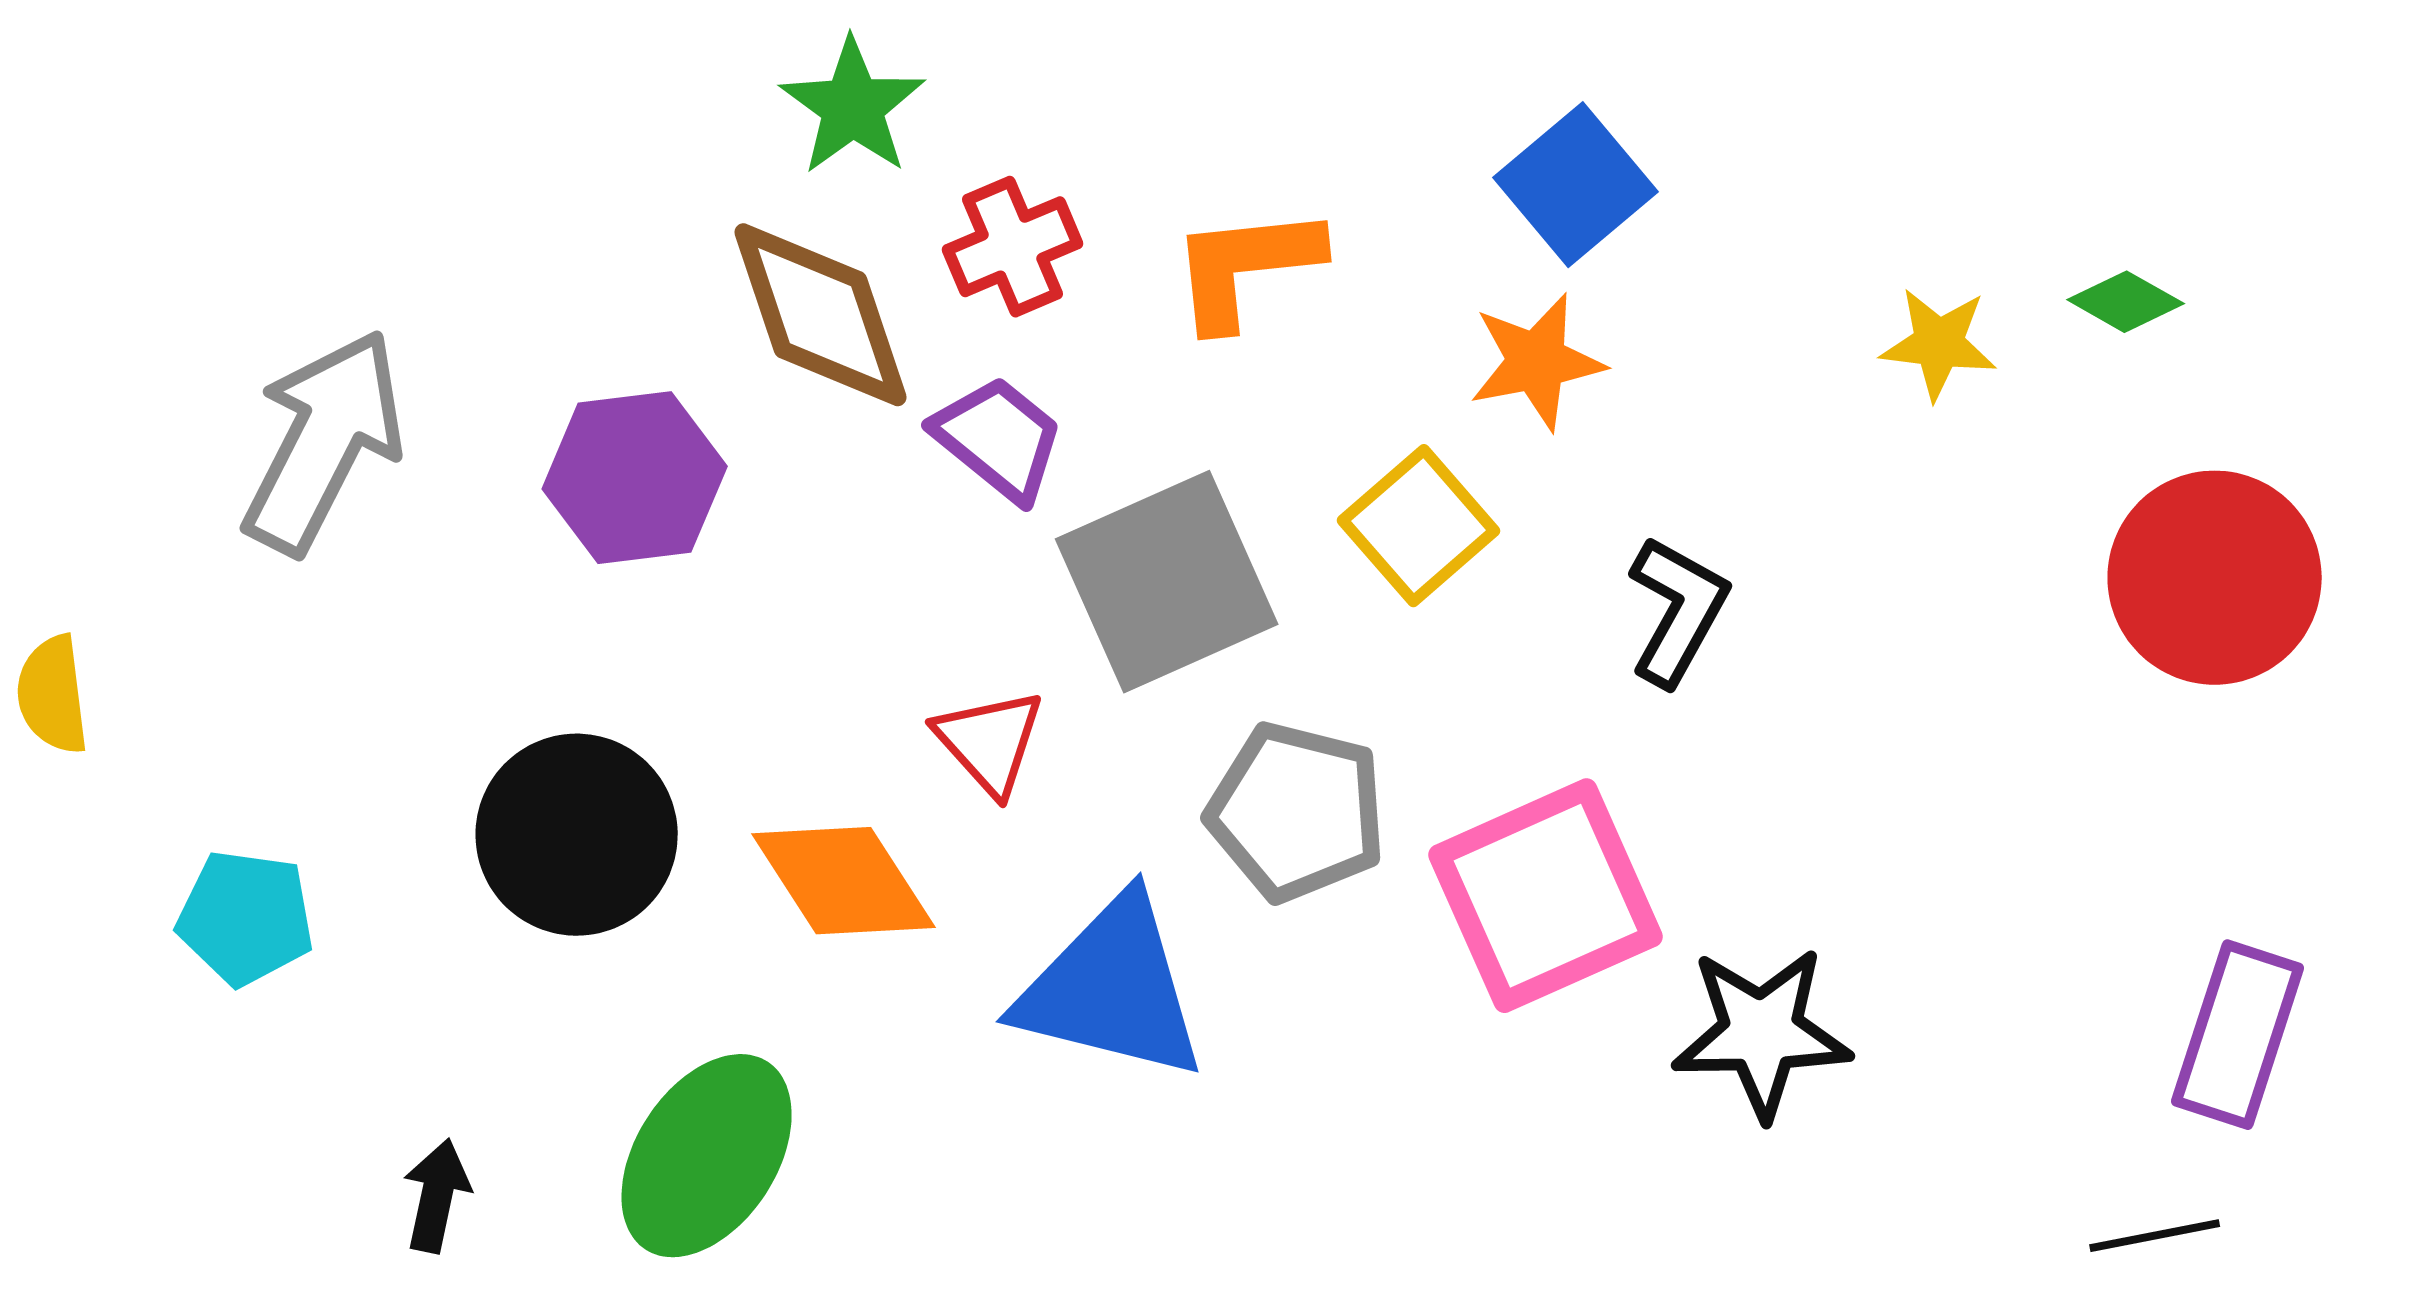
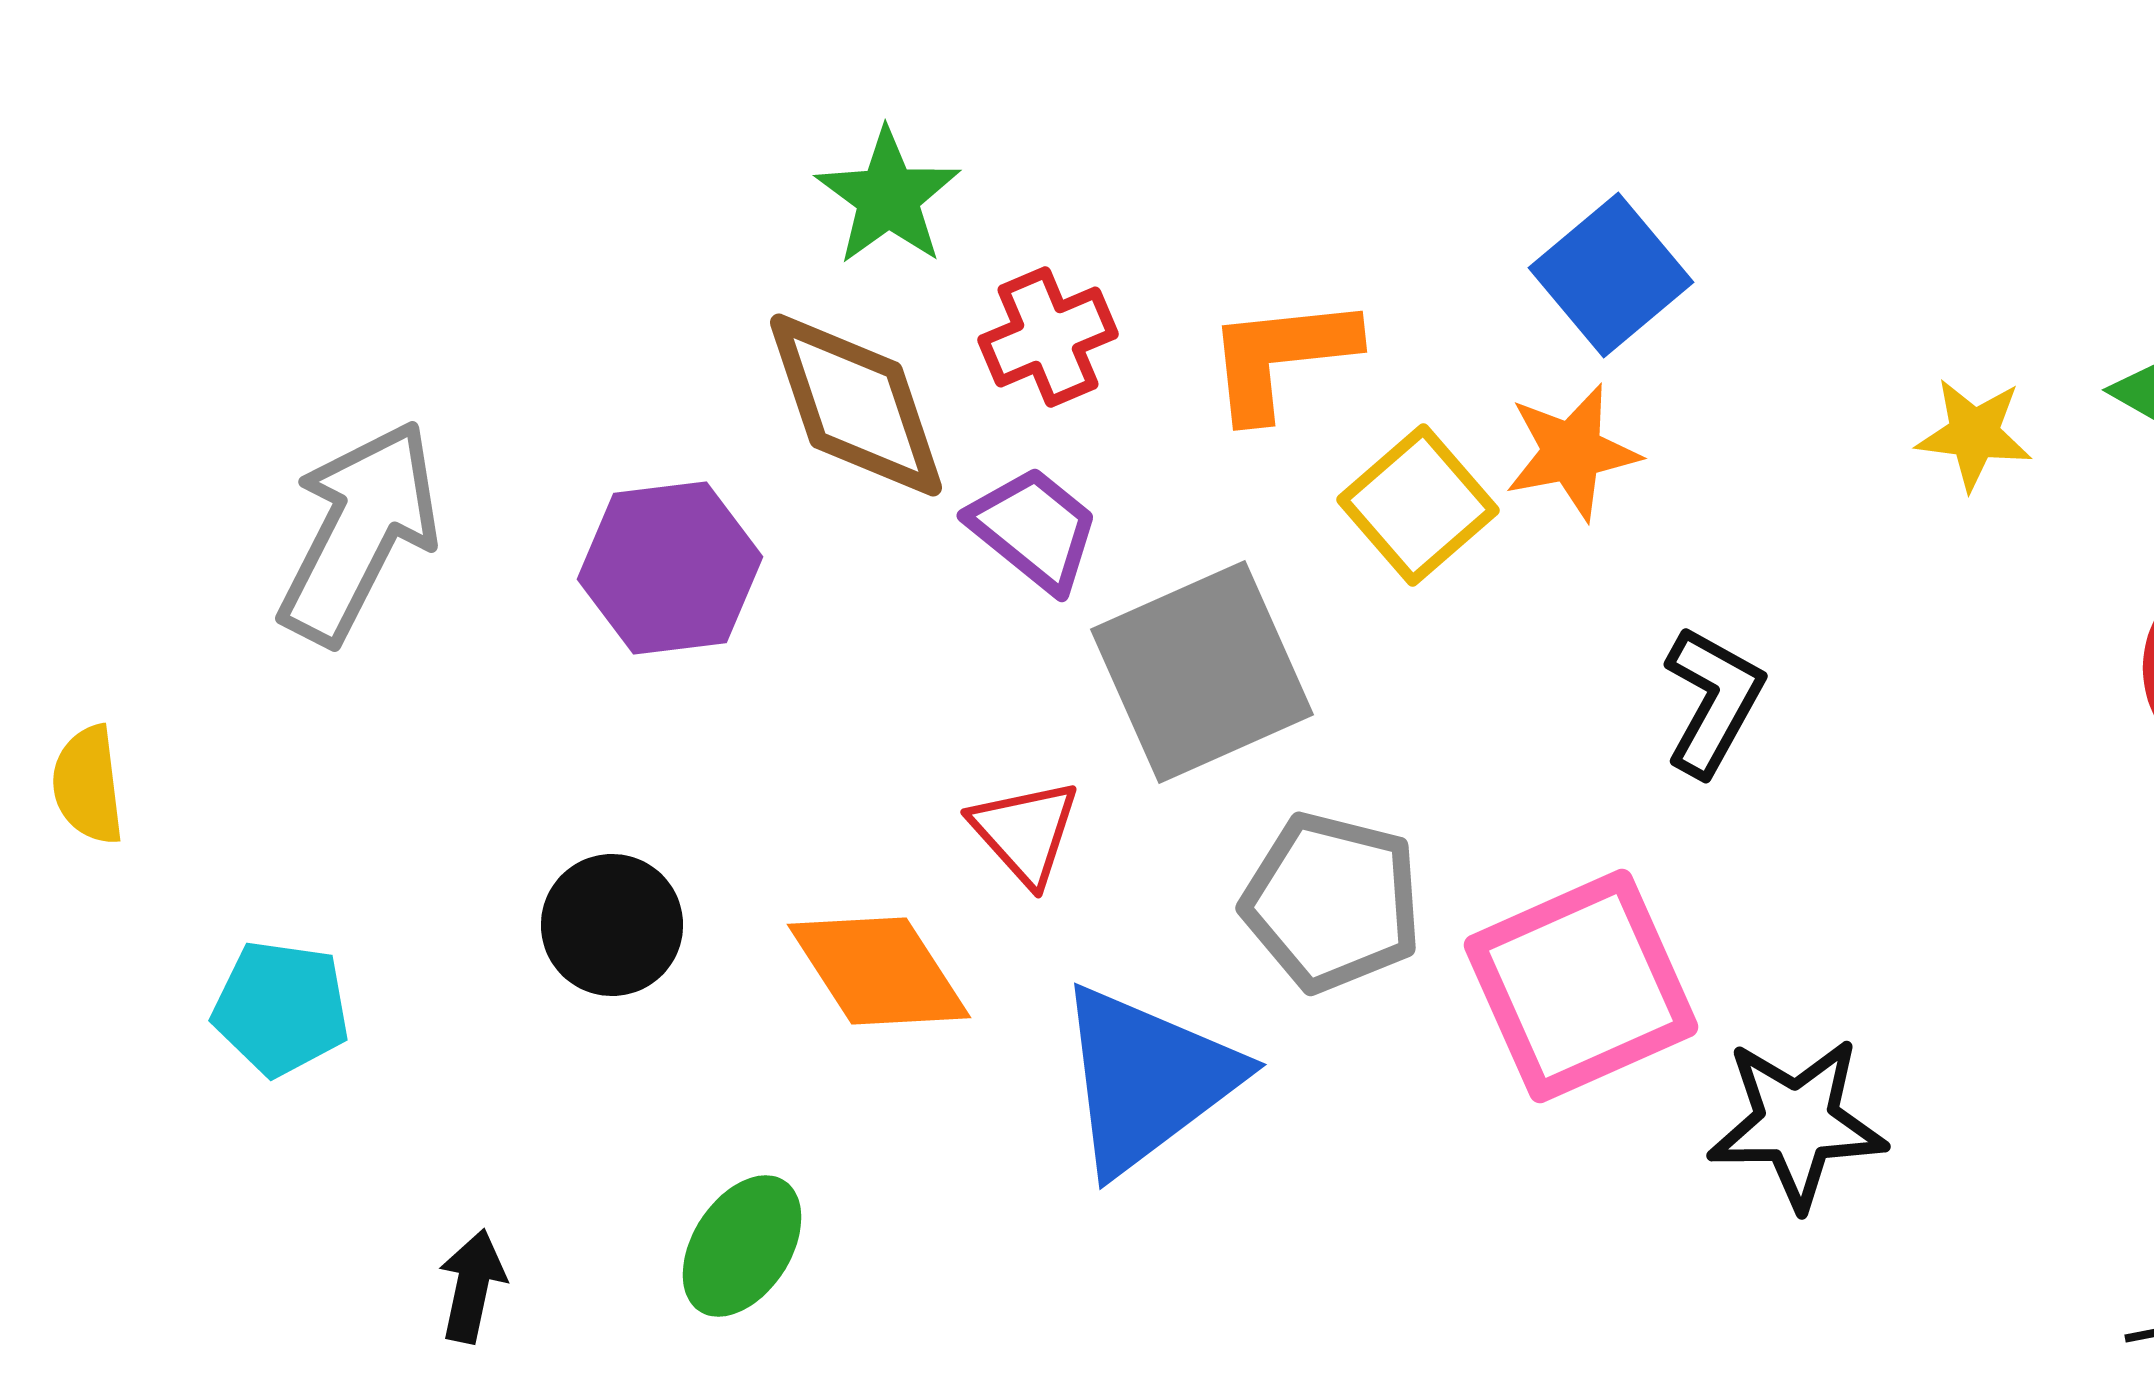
yellow square: (1419, 526) -> (1418, 505), moved
black circle: (577, 835) -> (612, 925), size x0.7
blue triangle: (1112, 989) -> (1147, 1079), turned -51
green ellipse: (707, 1156) -> (742, 1246), size x0.7

